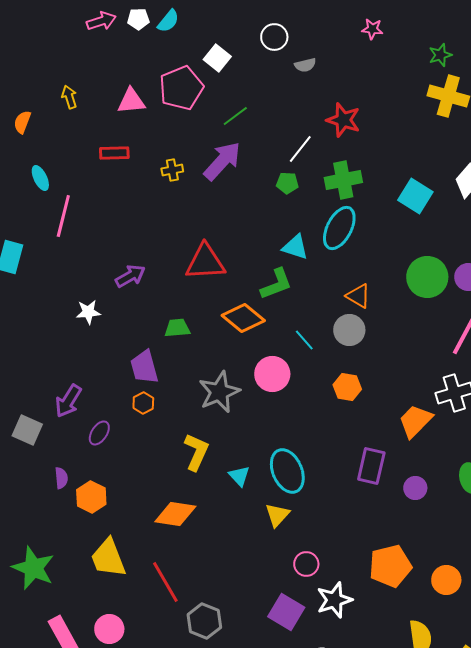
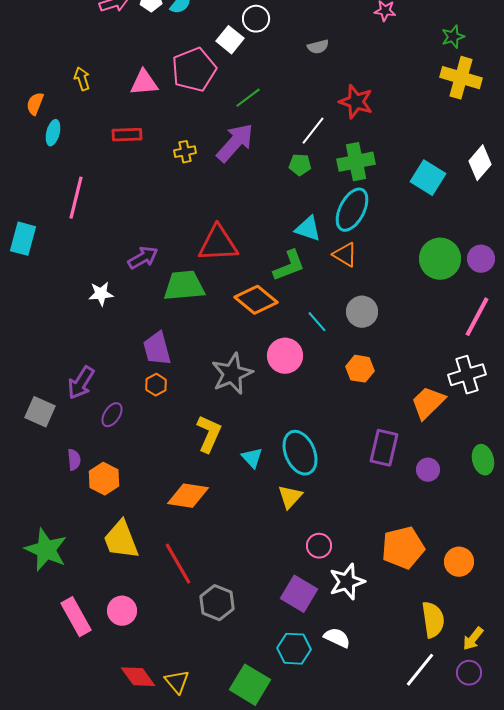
white circle: (274, 37) -> (256, 19), moved
cyan ellipse: (40, 178) -> (53, 133), moved, turned 40
orange triangle: (358, 296) -> (345, 255), moved
green trapezoid: (177, 328) -> (184, 286), moved, size x1.6

